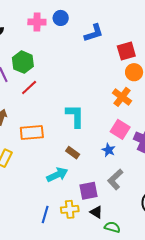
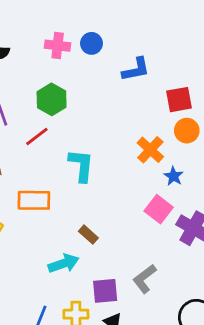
green hexagon: (23, 62) -> (52, 99), moved
orange cross: (122, 97) -> (150, 150), moved
cyan L-shape: (75, 116) -> (81, 165), moved
blue star: (109, 150) -> (174, 176), moved

